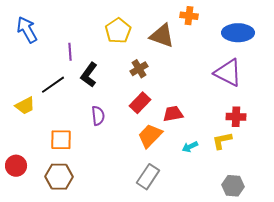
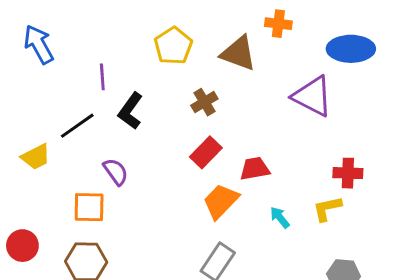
purple triangle: (228, 73) -> (312, 96), moved
purple semicircle: (98, 116) -> (116, 172), moved, turned -30
cyan arrow: (190, 147) -> (280, 217), turned 77

